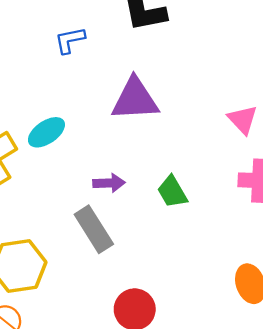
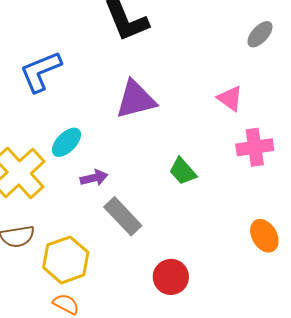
blue L-shape: (70, 40) -> (41, 71), moved, size x1.6
purple arrow: (109, 183) -> (94, 178), moved

